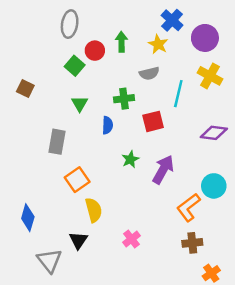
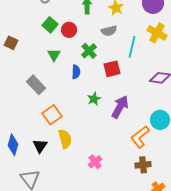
red circle: (95, 51) -> (69, 30), moved
green cross: (124, 99) -> (89, 51), turned -35
gray rectangle: (57, 142) -> (36, 85), turned -54
black triangle: (78, 240) -> (40, 146), moved

